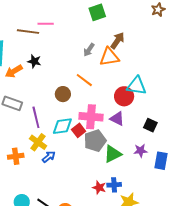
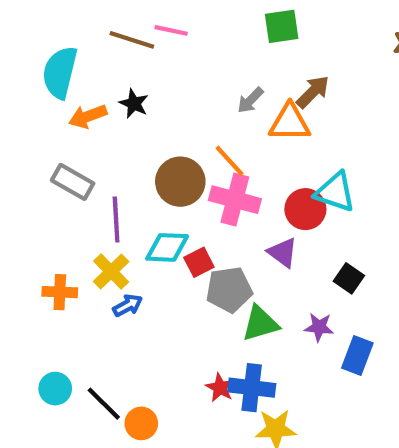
brown circle: (63, 94) -> (180, 182), size x1.5
pink cross: (91, 117) -> (235, 200), moved
blue cross: (114, 185) -> (252, 388), size x1.5

